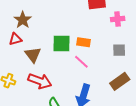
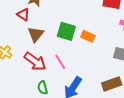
red triangle: (15, 39) -> (23, 14), turned 32
pink line: (81, 62) -> (60, 62), moved

